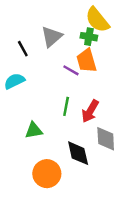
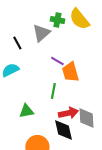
green cross: (89, 37) -> (57, 20), moved
orange trapezoid: (87, 61) -> (70, 72), moved
red arrow: (90, 111) -> (68, 113), moved, turned -132

